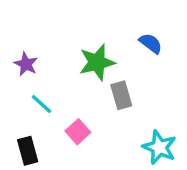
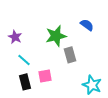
pink square: (78, 132) -> (45, 76), turned 32
black rectangle: (28, 151) -> (25, 82), moved

